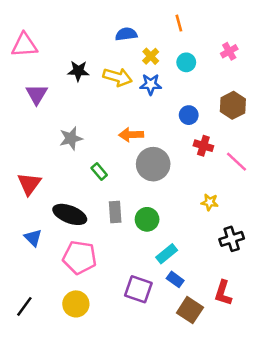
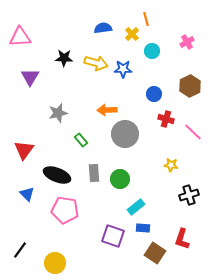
yellow cross: (151, 56) -> (132, 34), moved
blue rectangle: (175, 279) -> (143, 228), turned -32
yellow circle: (76, 304) -> (55, 263), moved

